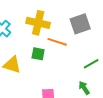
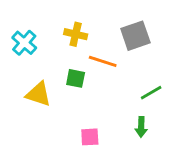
yellow cross: (38, 23) -> (76, 34), size x0.7
green arrow: (84, 88) -> (141, 127), turned -144

